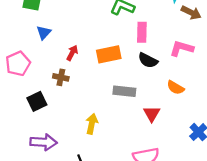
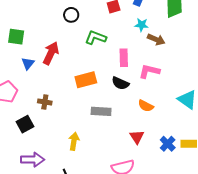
pink rectangle: (142, 32) -> (124, 58), moved
red arrow: (72, 53) -> (51, 53), moved, size x1.6
red triangle: (152, 114) -> (137, 137), moved

